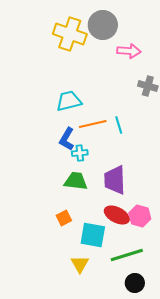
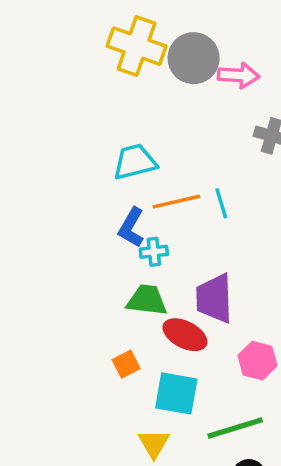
gray circle: (103, 25) -> (194, 58), moved
red ellipse: (117, 215) -> (185, 335), moved

